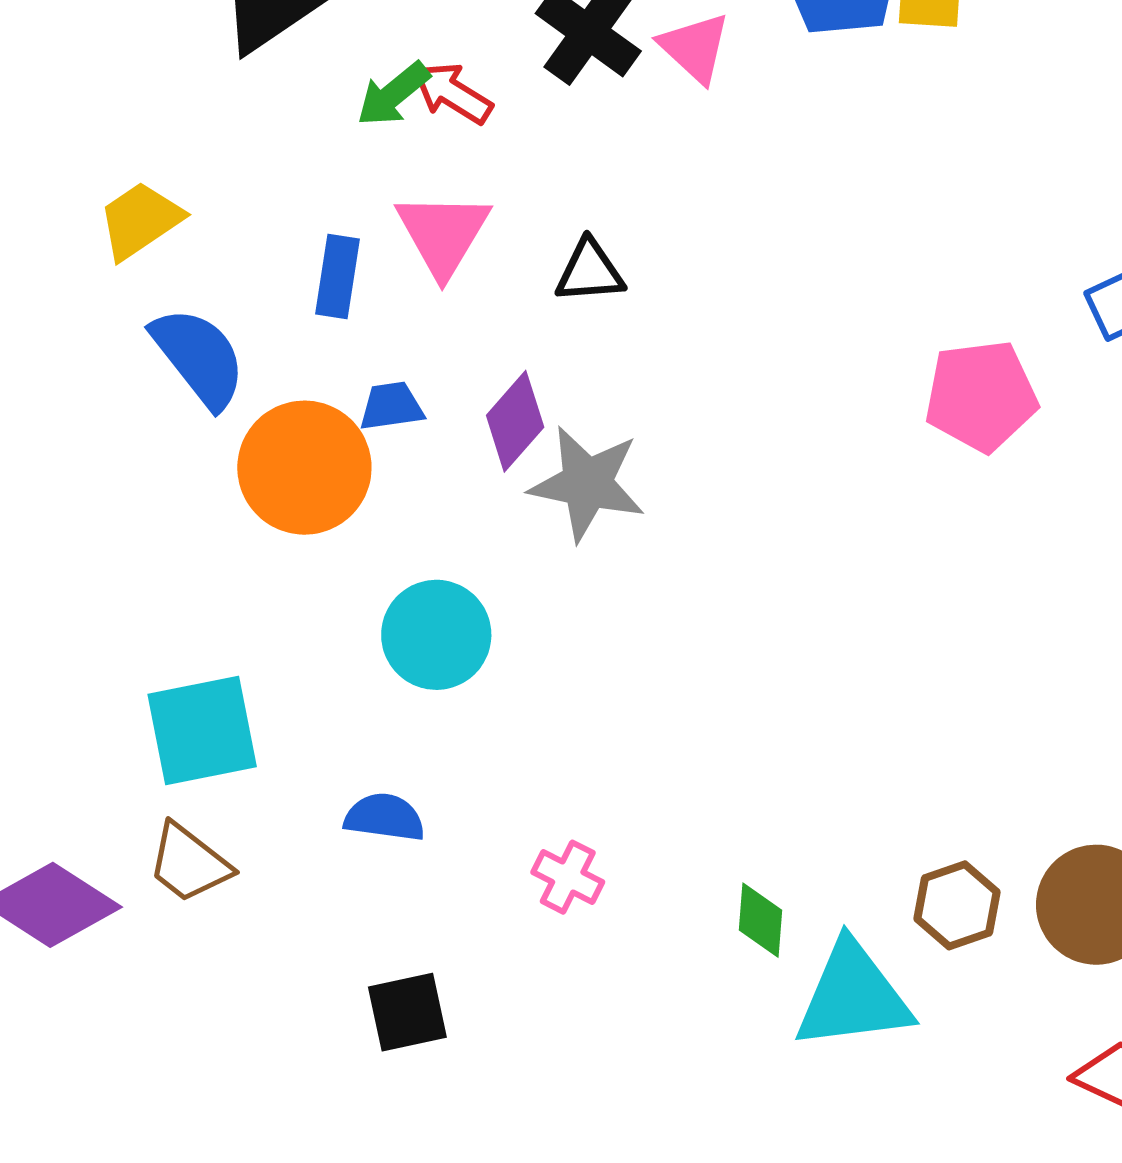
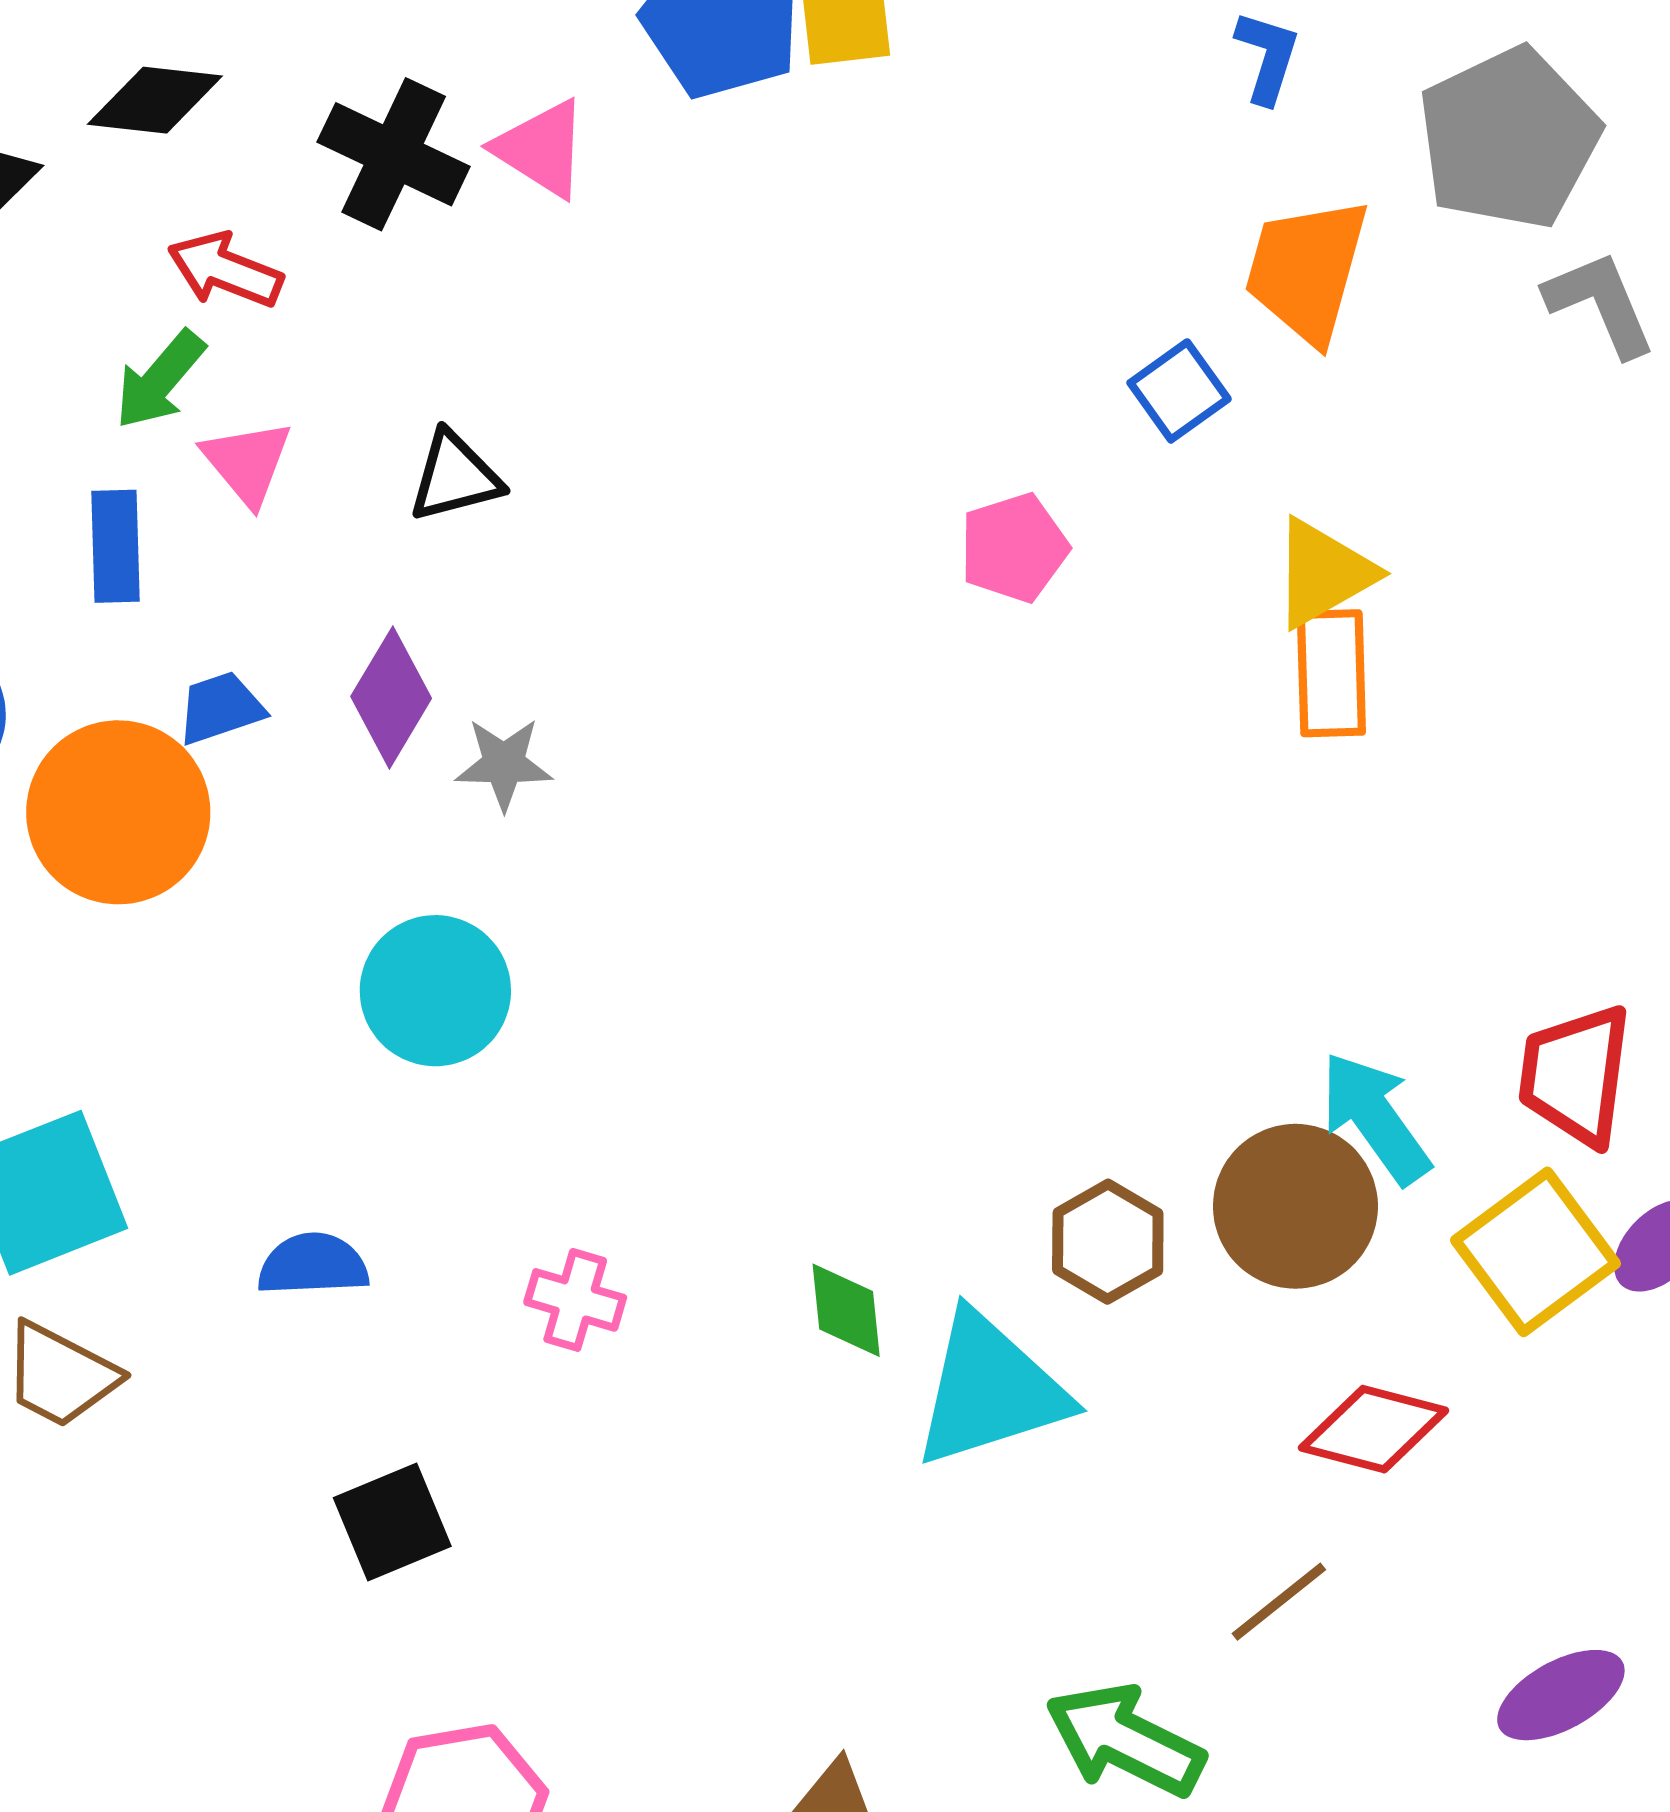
green arrow: (393, 94) -> (160, 380), moved
pink triangle: (443, 234) -> (247, 462), size x0.7
pink pentagon: (981, 396) -> (1014, 548), size x0.7
gray star: (587, 483) -> (504, 764), size x0.6
cyan circle: (436, 635) -> (435, 991), moved

